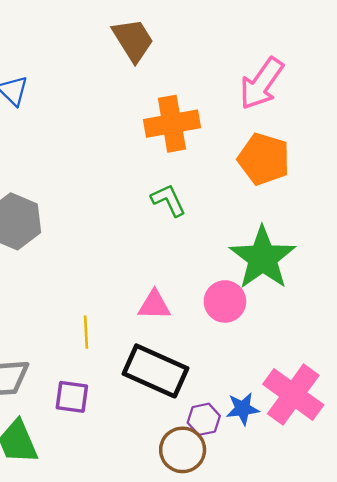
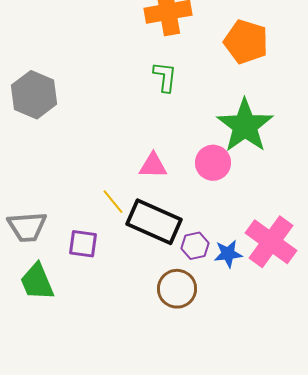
green L-shape: (168, 200) -> (165, 77), turned 32
yellow line: (86, 332) -> (113, 202), moved, turned -36
purple hexagon: (204, 419) -> (195, 246), moved

